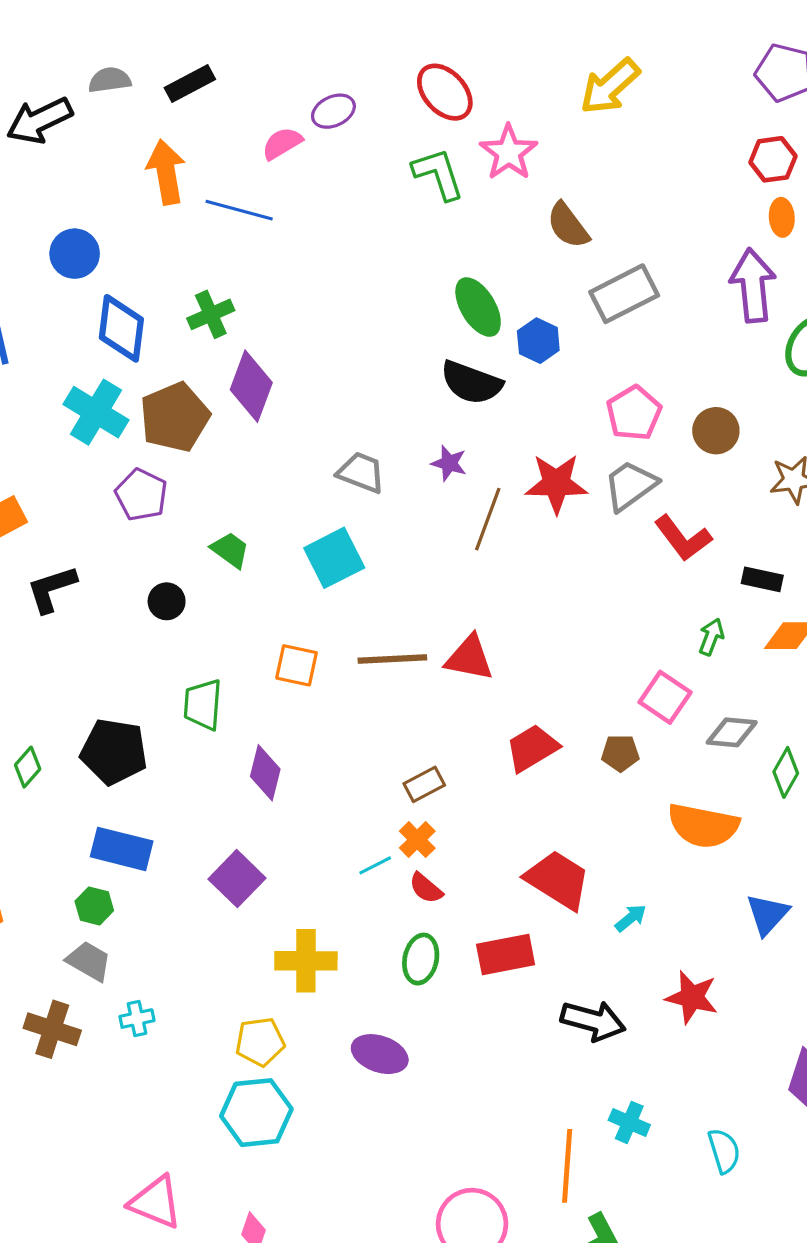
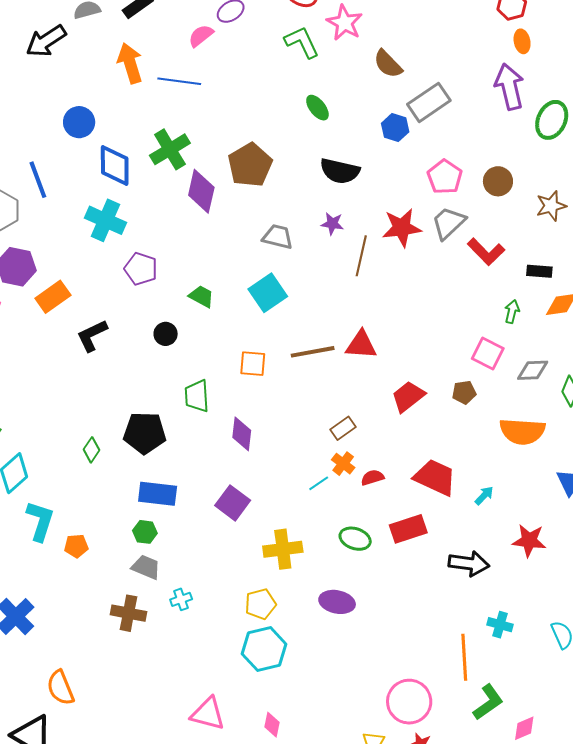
green ellipse: (478, 307) -> (317, 108), moved, size x0.7
green cross: (211, 314) -> (170, 149), size x1.4
blue hexagon: (538, 341) -> (395, 128), moved
brown pentagon: (175, 417) -> (250, 165), moved
red semicircle: (426, 888) -> (372, 478), moved, turned 130
green ellipse: (421, 959) -> (355, 539), turned -76

